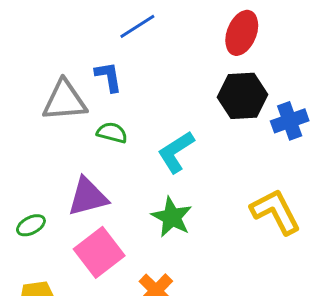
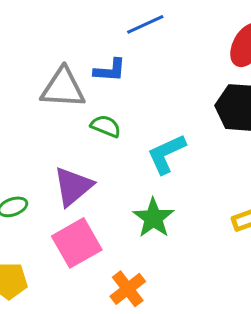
blue L-shape: (109, 77) -> (110, 70), turned 96
purple triangle: (88, 197) -> (73, 186), turned -33

